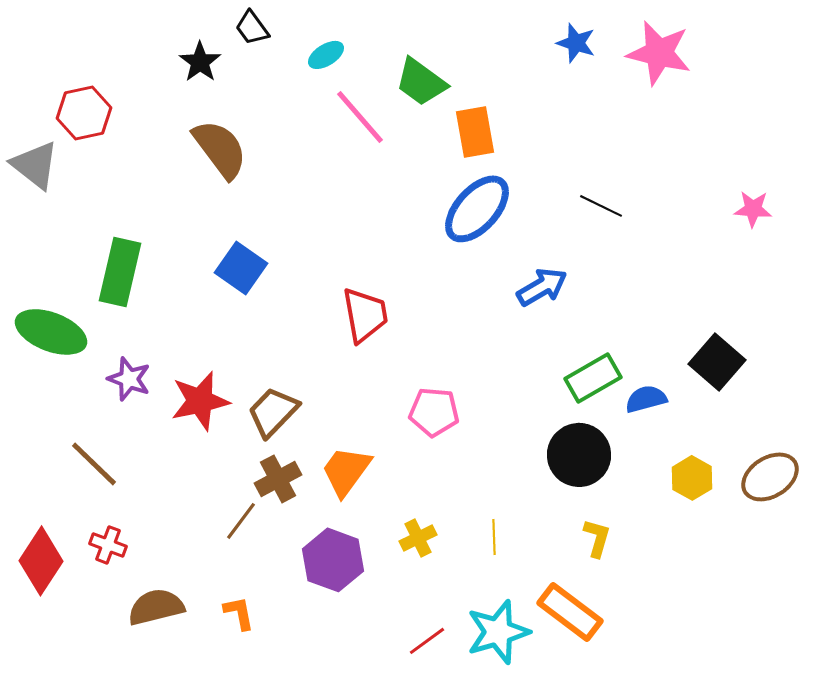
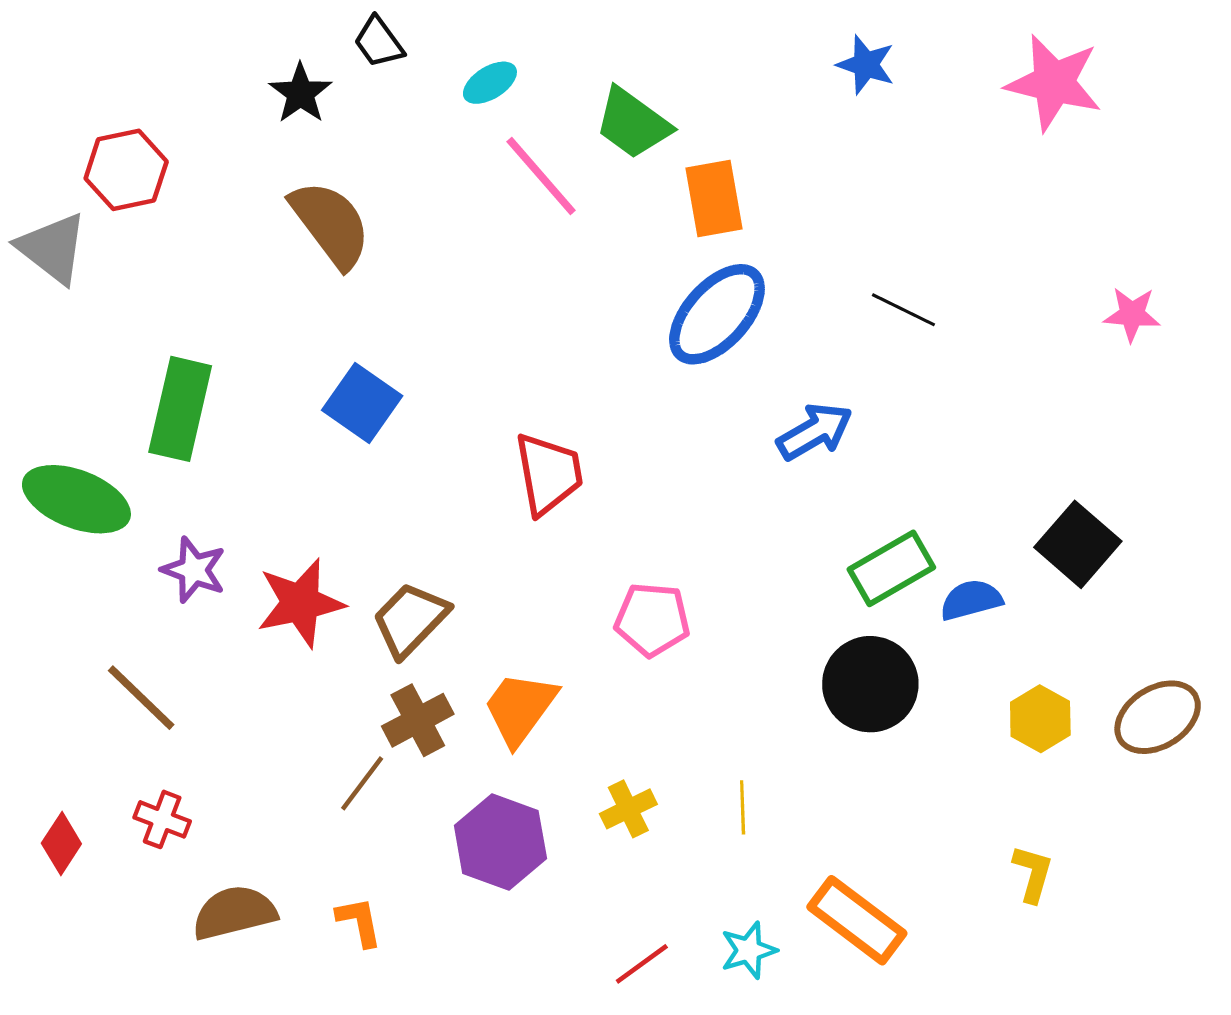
pink star: (659, 53) -> (1054, 83), moved
yellow L-shape: (597, 538) -> (1033, 874), moved
red diamond: (41, 561) -> (61, 844), size x0.6
cyan star: (498, 632) -> (749, 950), size x0.6

